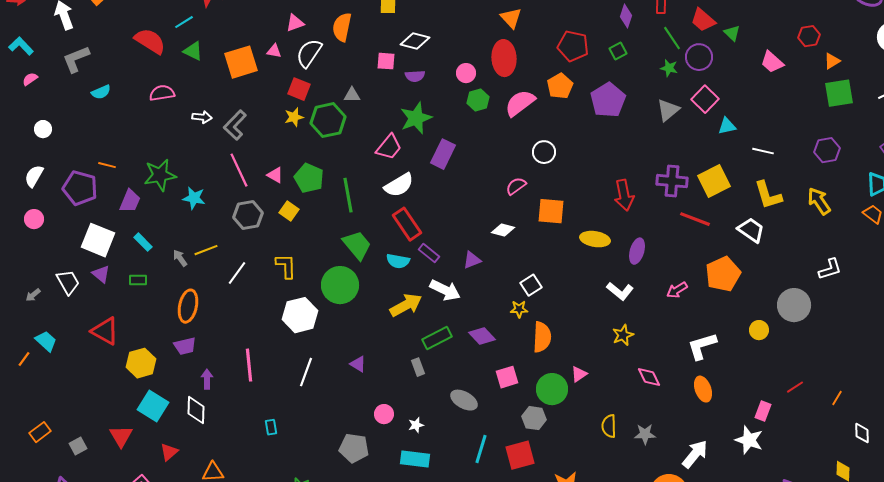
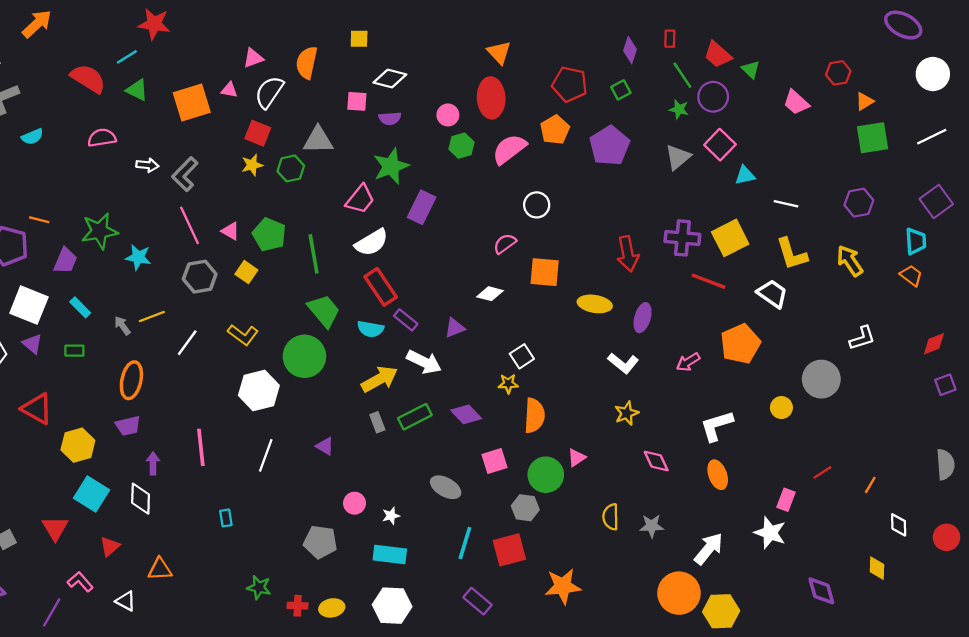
gray triangle: (352, 95) -> (318, 140), size x1.6
green hexagon: (328, 120) -> (291, 168), size x0.7
yellow L-shape: (286, 266) -> (243, 335), turned 128
gray rectangle: (418, 367) -> (377, 422), moved

